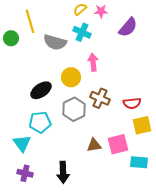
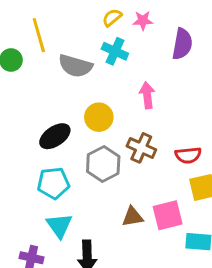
purple semicircle: (128, 27) -> (182, 44), turned -30
pink arrow: (93, 62) -> (147, 95), moved
cyan triangle: (22, 143) -> (59, 226), moved

